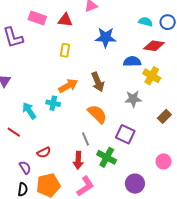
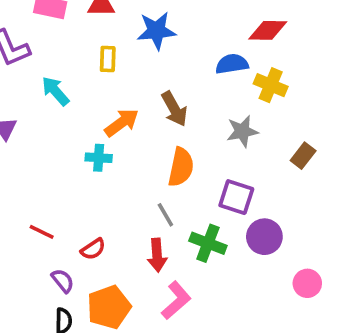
blue star: (106, 38) -> (156, 31), moved
cyan arrow: (29, 111) -> (55, 91), moved
orange semicircle: (97, 114) -> (181, 167), turned 65
red line: (14, 132) -> (42, 232), moved
pink circle: (164, 161) -> (307, 283), moved
purple circle: (135, 184) -> (264, 237), moved

